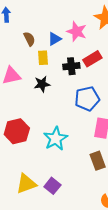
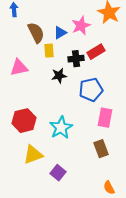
pink star: (77, 32) -> (81, 26), turned 30
brown semicircle: (29, 39) -> (36, 33), size x1.5
black star: (42, 84) -> (59, 76), moved
yellow triangle: (26, 184) -> (33, 155), moved

